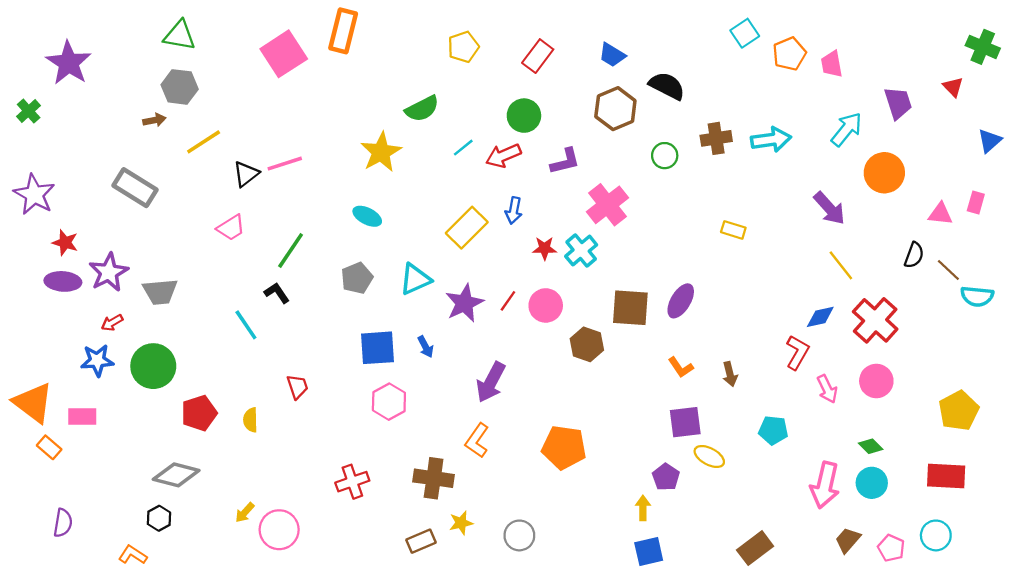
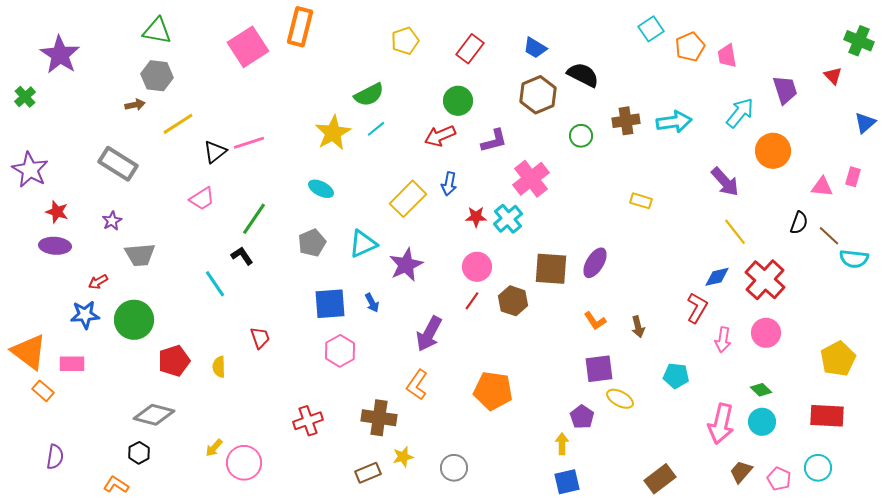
cyan line: (463, 148) -> (376, 129), moved
purple star: (109, 272) -> (112, 221), moved, size x0.6
red line: (508, 301) -> (472, 301), moved
pink arrow: (827, 389) -> (723, 340), turned 35

